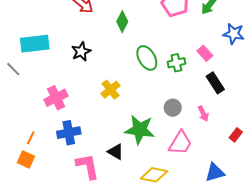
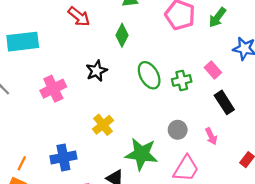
cyan rectangle: (35, 44) -> (23, 42), moved
black star: (81, 52) -> (97, 71), moved
yellow cross: (111, 90) -> (103, 125), moved
pink cross: (56, 98) -> (53, 89), moved

